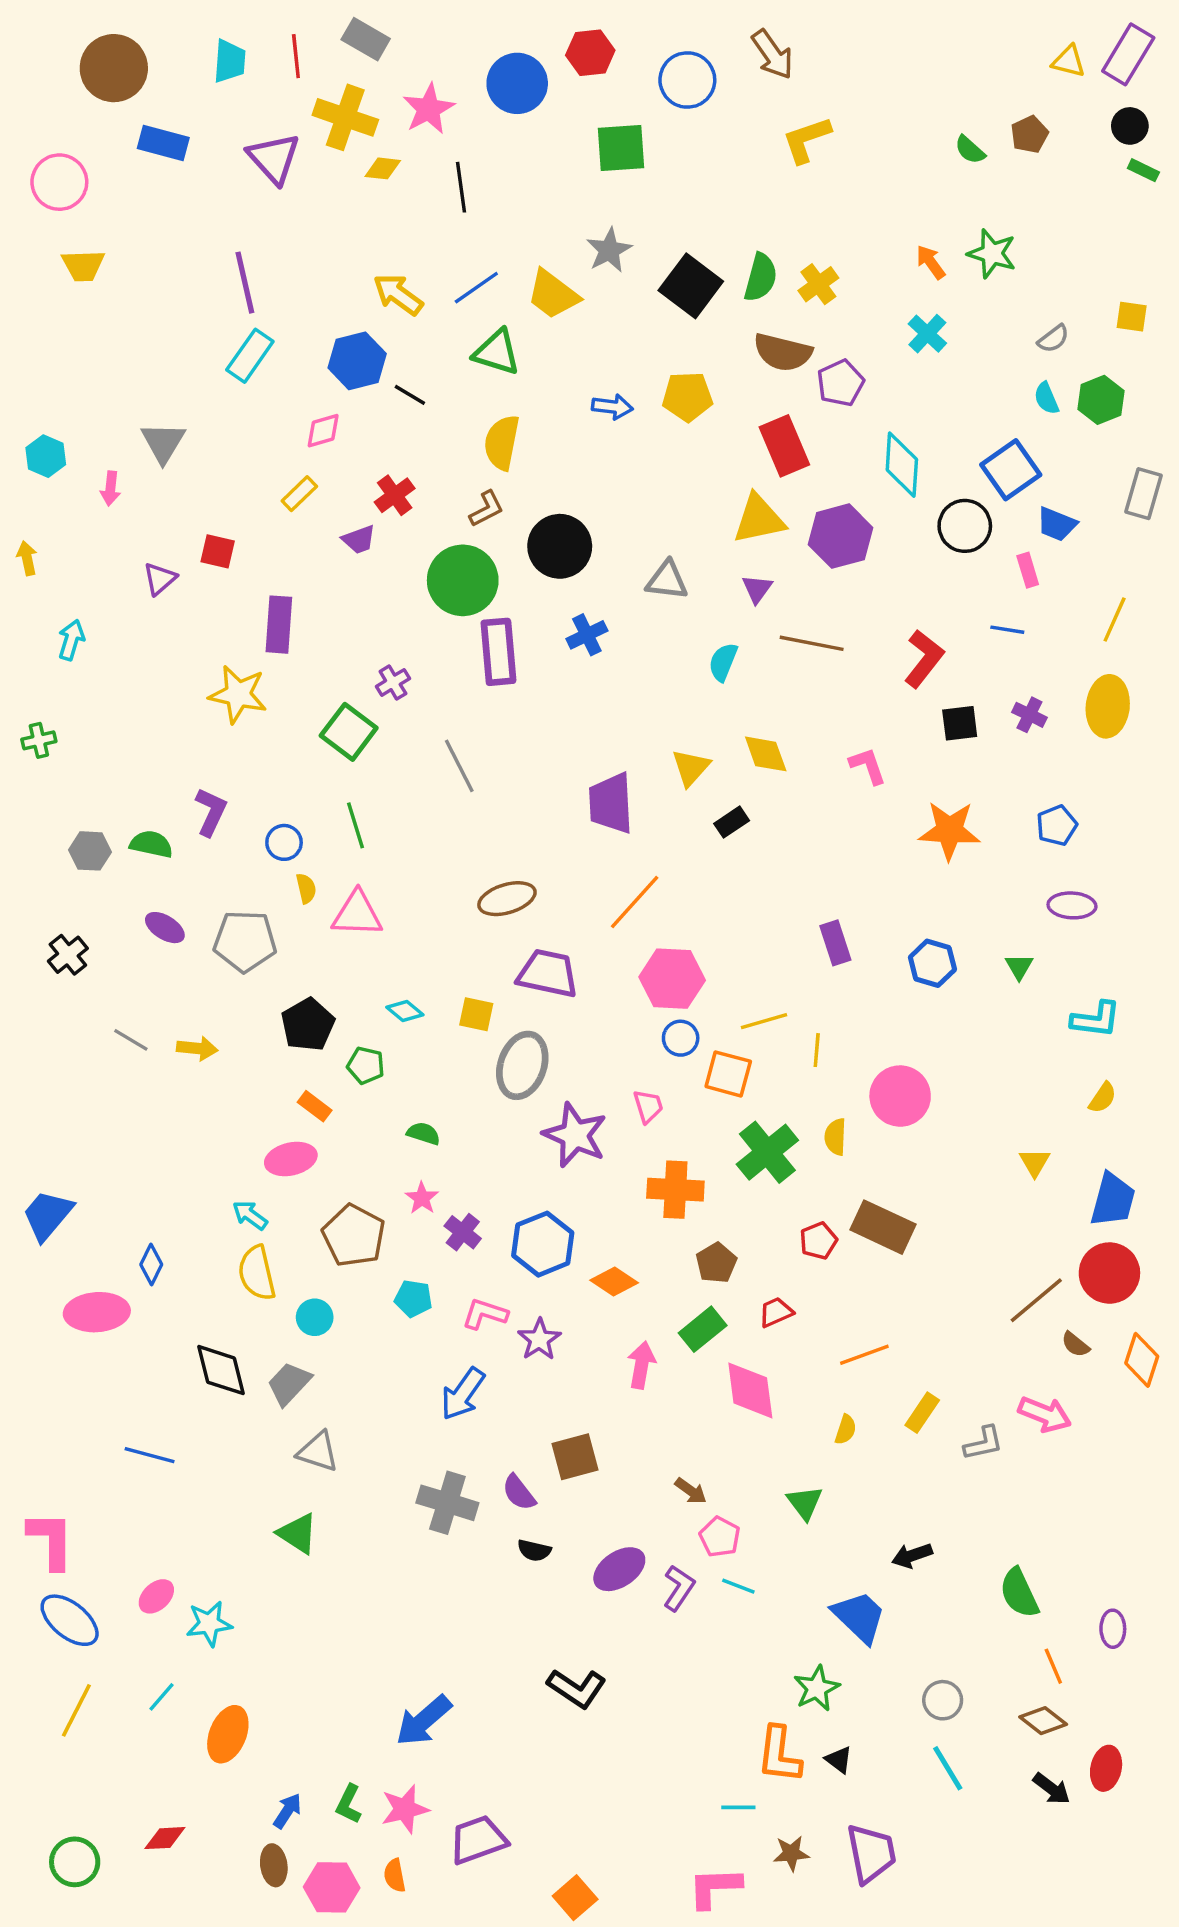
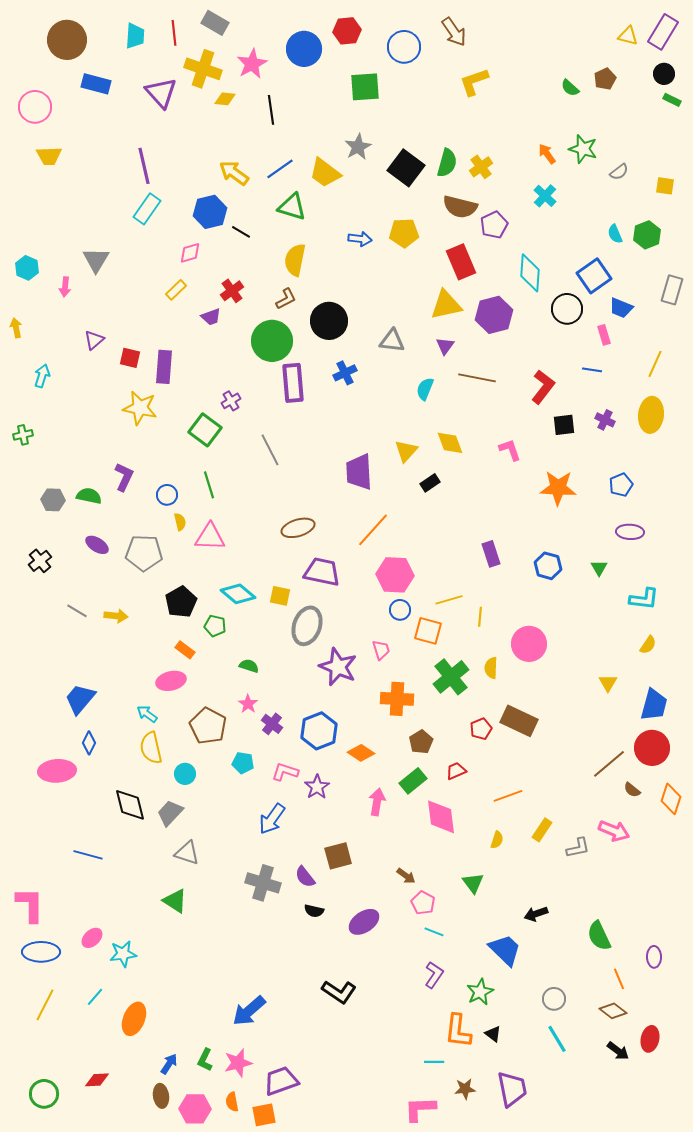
gray semicircle: (1053, 339) -> (619, 172), moved
red square: (218, 551) -> (130, 358), moved
cyan diamond: (405, 1011) -> (238, 594), size x1.6
blue trapezoid: (47, 1215) -> (80, 699), moved
purple L-shape: (679, 1588) -> (434, 975), moved
blue ellipse: (70, 1620) -> (41, 952), turned -39
orange square: (575, 1898) -> (264, 1115), moved, turned 30

